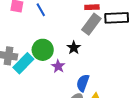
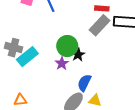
black star: (74, 48) -> (78, 55), moved
green circle: (43, 50) -> (67, 46), moved

